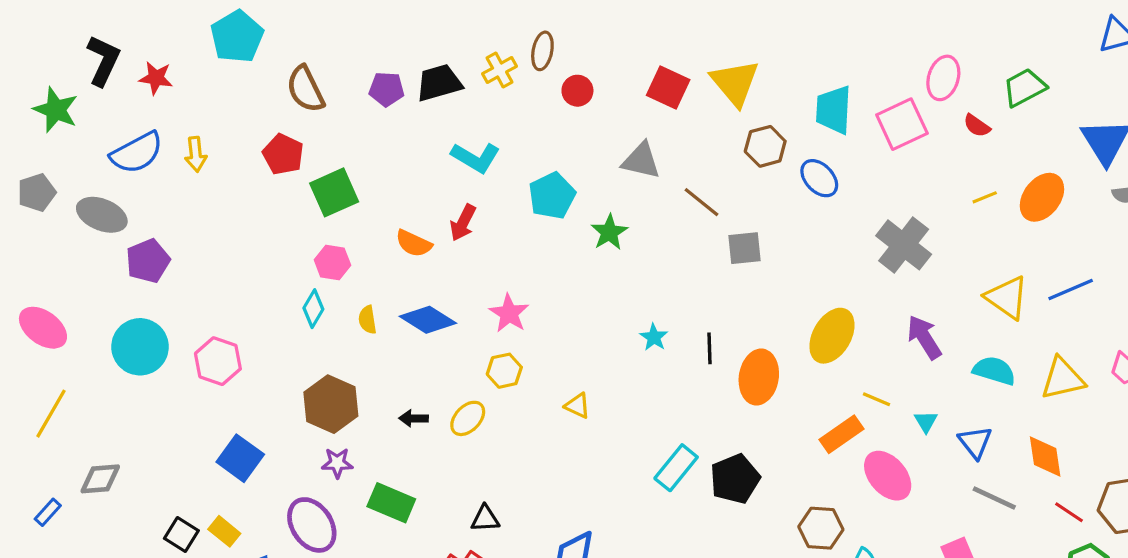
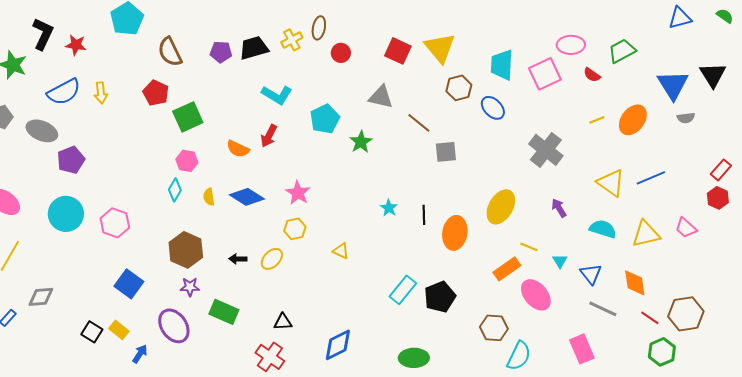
pink ellipse: (943, 78) -> (571, 45), turned 72
purple arrow: (924, 337) -> (559, 208), size x0.7

